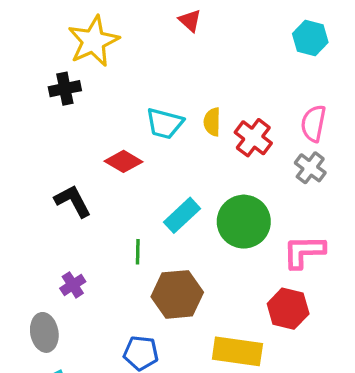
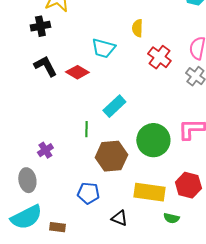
yellow semicircle: (212, 122) -> (137, 28), moved
black L-shape: (73, 201) -> (45, 66), moved
green circle: (244, 222) -> (153, 140), moved
red hexagon: (288, 309) -> (188, 185), moved

